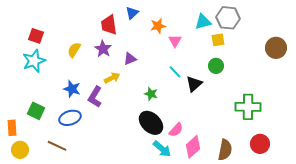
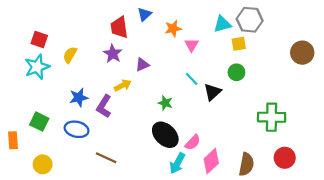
yellow semicircle: (74, 50) -> (70, 55), moved
blue star: (72, 89) -> (79, 98), turned -30
blue ellipse: (70, 118) -> (77, 129), turned 30
brown line: (57, 146) -> (106, 158), moved
cyan arrow: (162, 149) -> (177, 163), turned 78
yellow circle: (20, 150) -> (43, 164), moved

